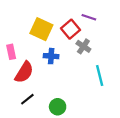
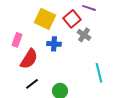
pink rectangle: (11, 52) -> (17, 40), turned 32
cyan line: (100, 75) -> (99, 73), moved

